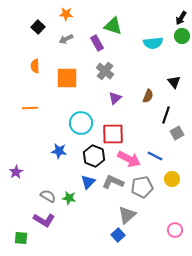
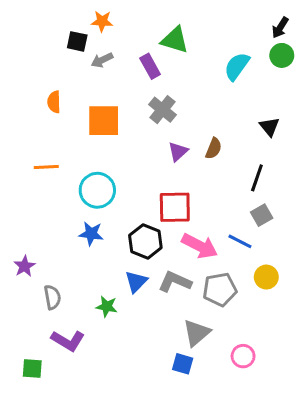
black square: (38, 27) -> (77, 41), moved, turned -32
cyan semicircle: (153, 43) -> (237, 66), turned 132
brown semicircle: (148, 96) -> (214, 148), moved
cyan circle: (81, 123) -> (97, 190), moved
gray square: (177, 133) -> (262, 215), moved
gray semicircle: (48, 196) -> (52, 297), moved, turned 49
pink circle: (175, 230) -> (243, 356), moved
blue square: (118, 235) -> (183, 364), turned -32

